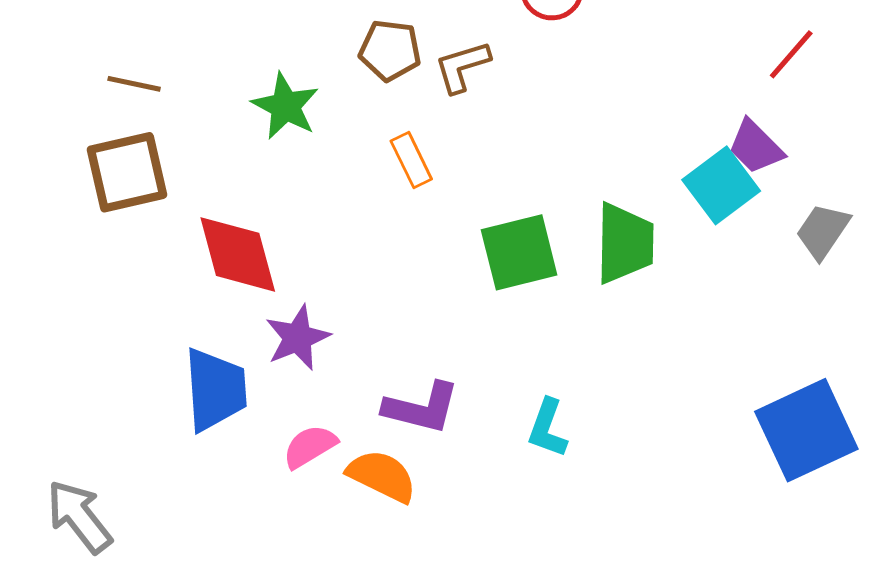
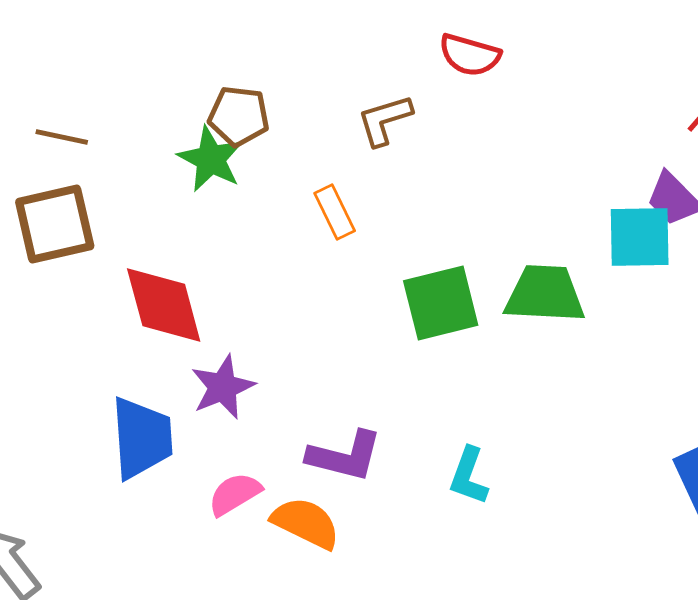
brown pentagon: (390, 50) -> (239, 116), moved
cyan square: (721, 185) -> (640, 237), turned 36
green trapezoid: (625, 243) -> (545, 294), turned -88

